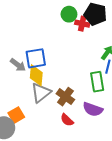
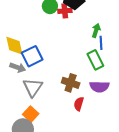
yellow diamond: (36, 75) -> (14, 46), moved
gray triangle: (41, 93) -> (33, 87), moved
red semicircle: (67, 120) -> (79, 104), turned 80

